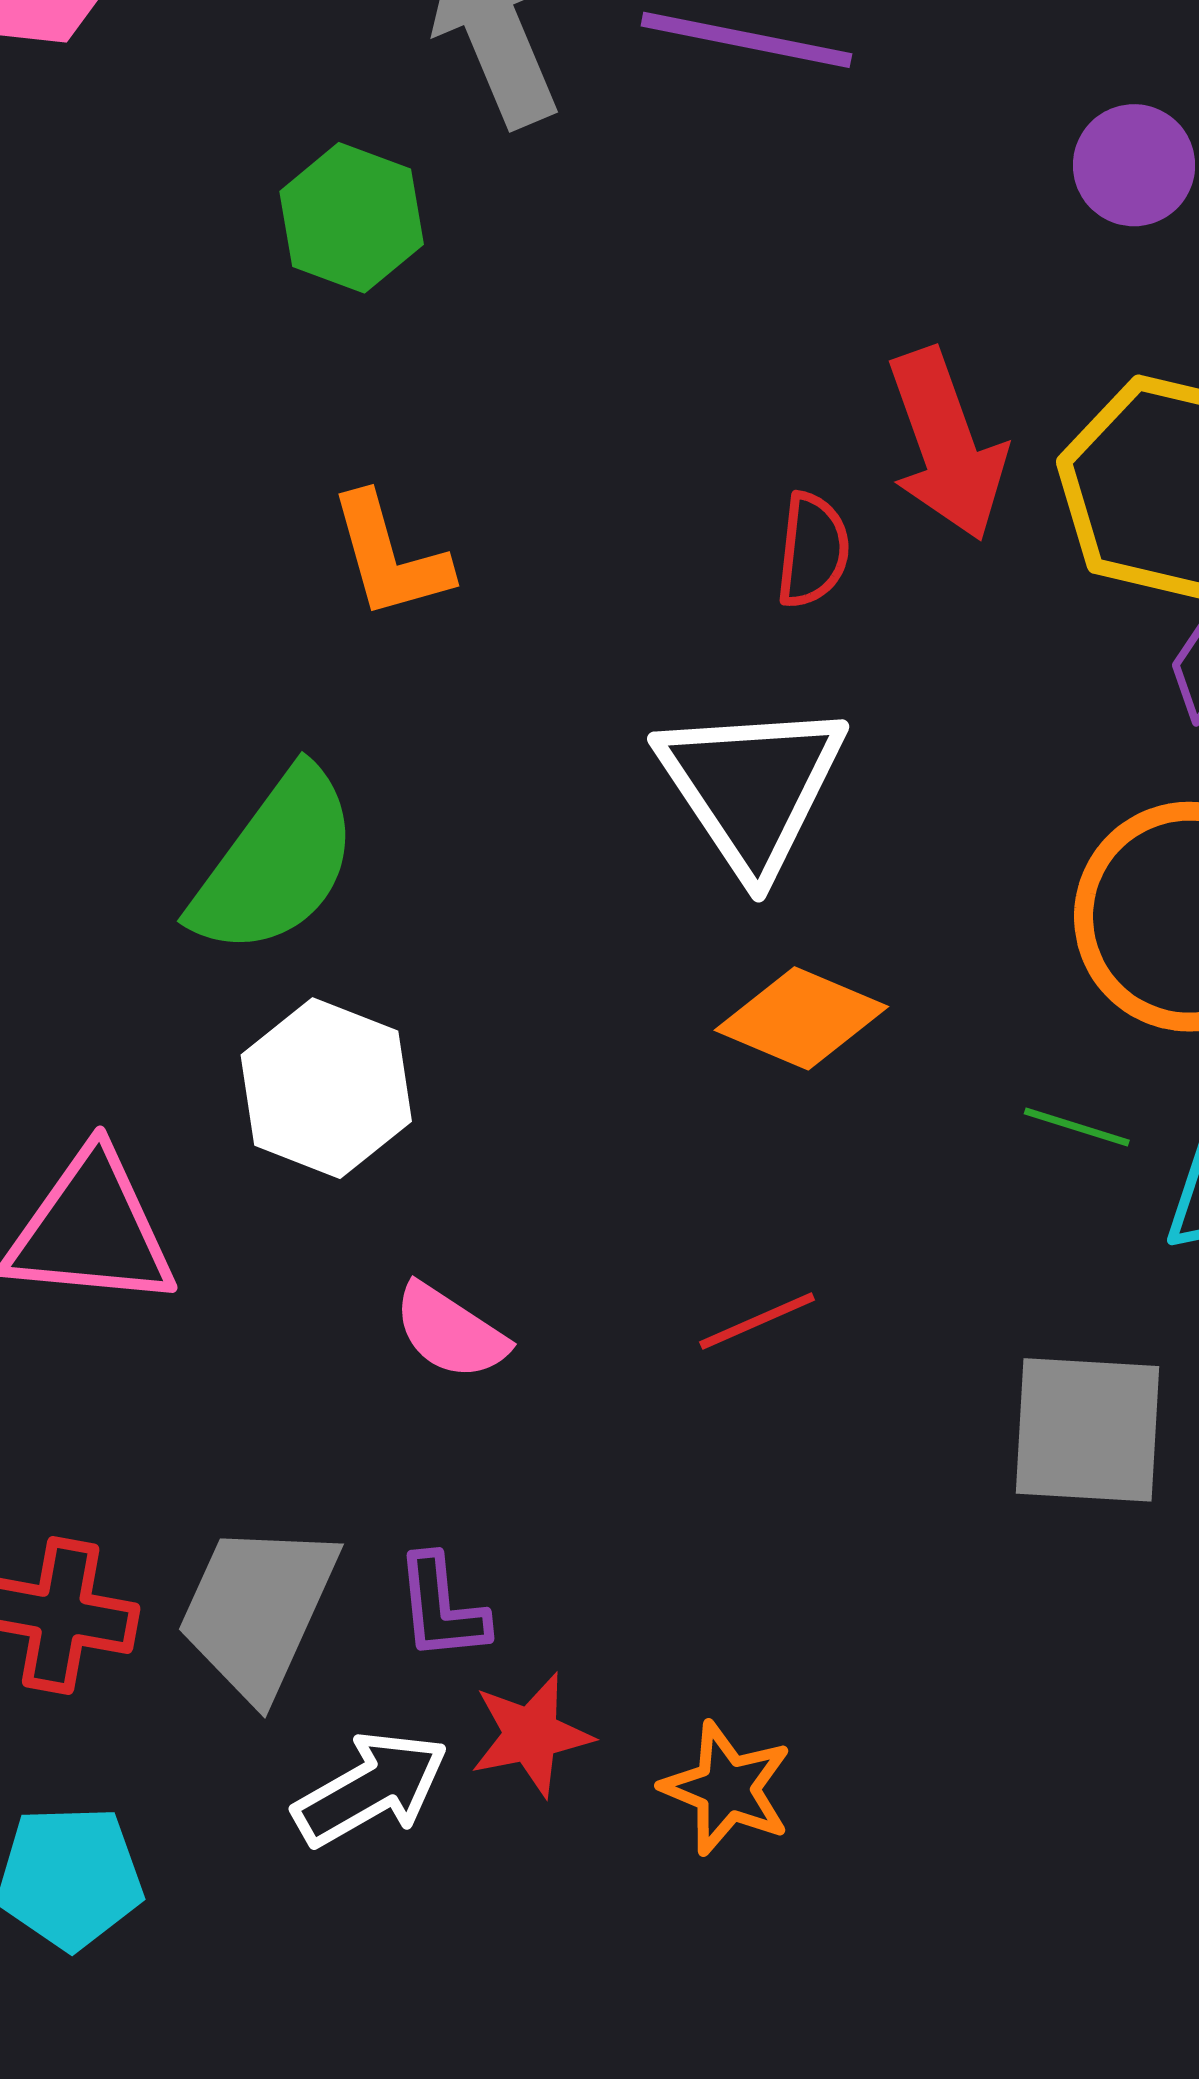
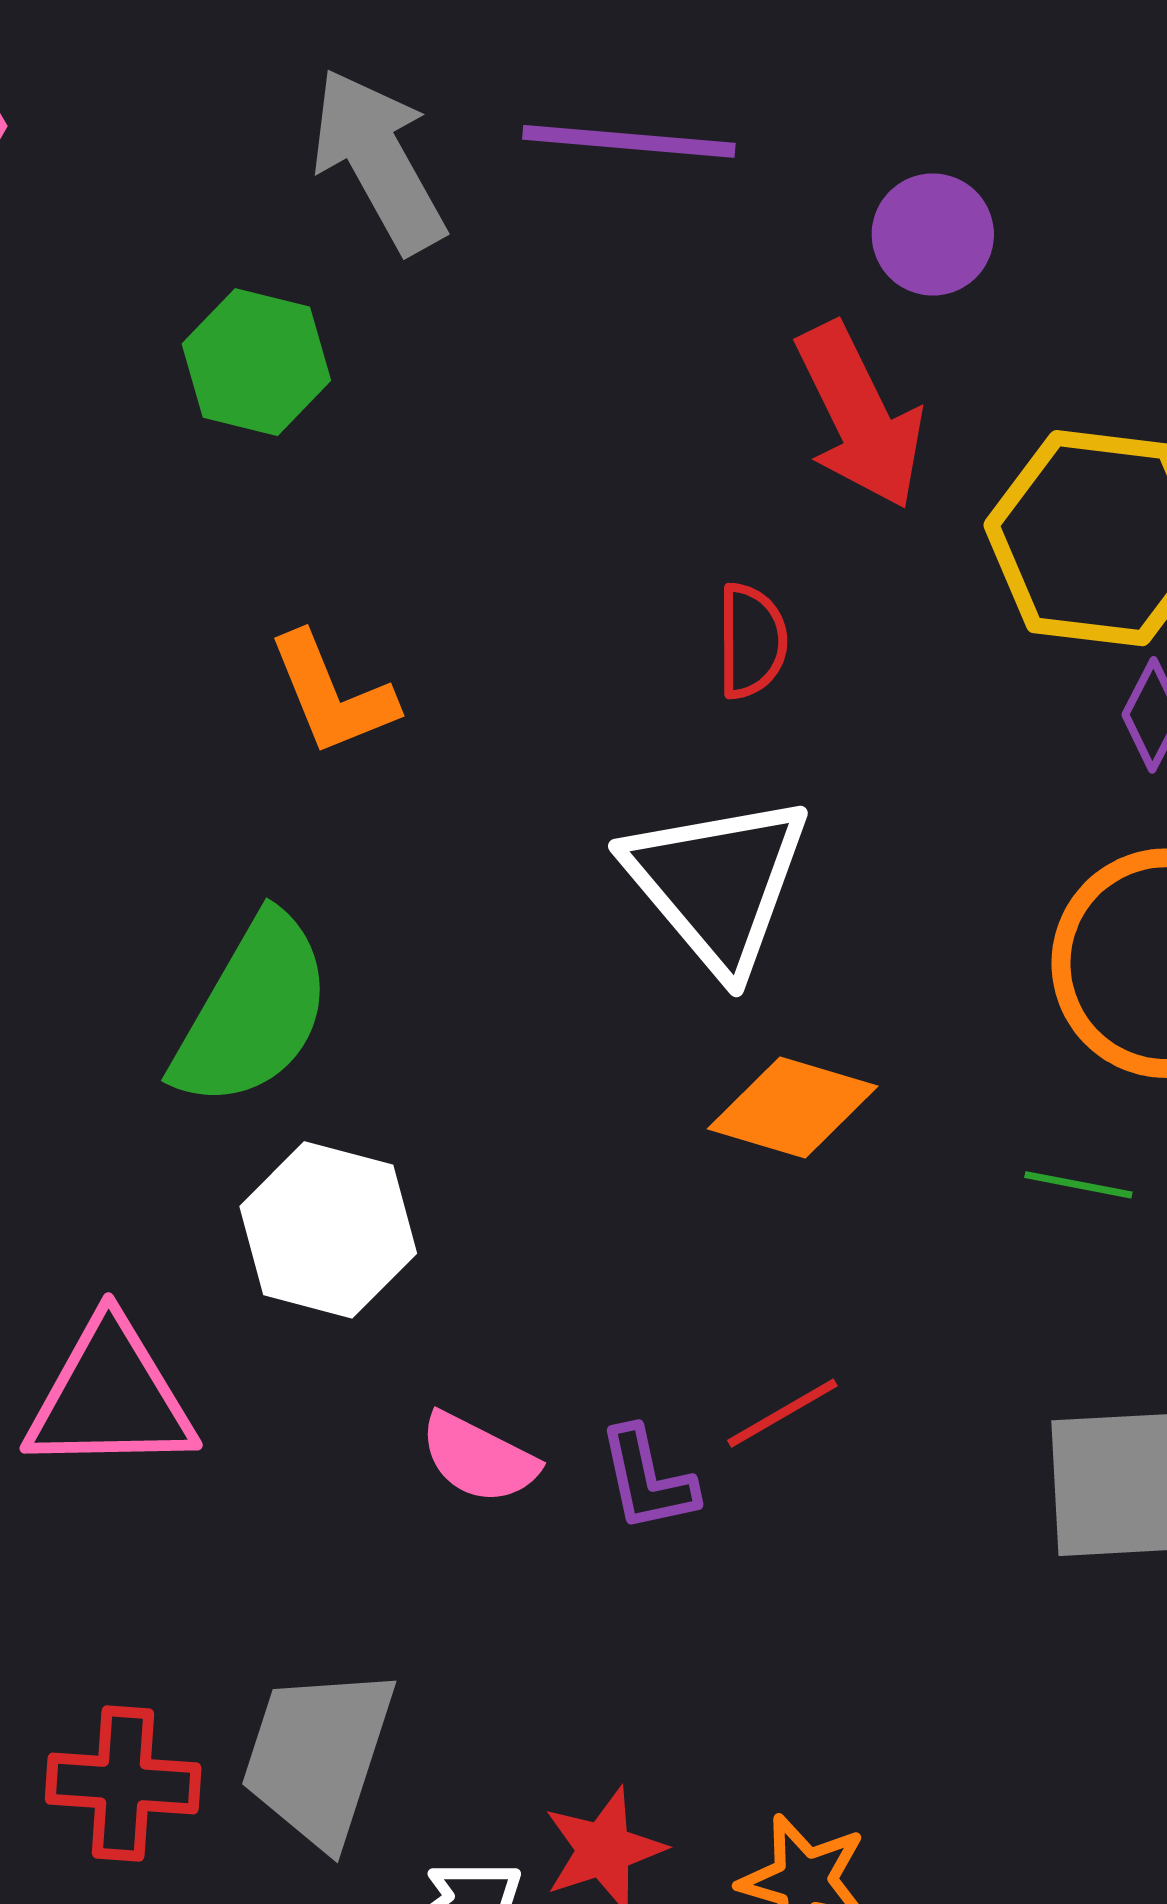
purple circle: (1134, 165) -> (933, 235), moved
red arrow: (946, 445) -> (860, 416), moved
purple L-shape: (442, 1608) -> (647, 1479), moved

